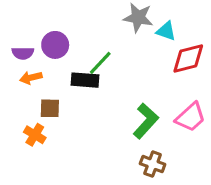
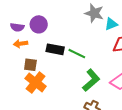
cyan triangle: (166, 31) -> (111, 24), turned -48
green line: (100, 63) -> (77, 54), moved, turned 66
orange cross: (35, 135) -> (36, 82), moved, size x1.5

